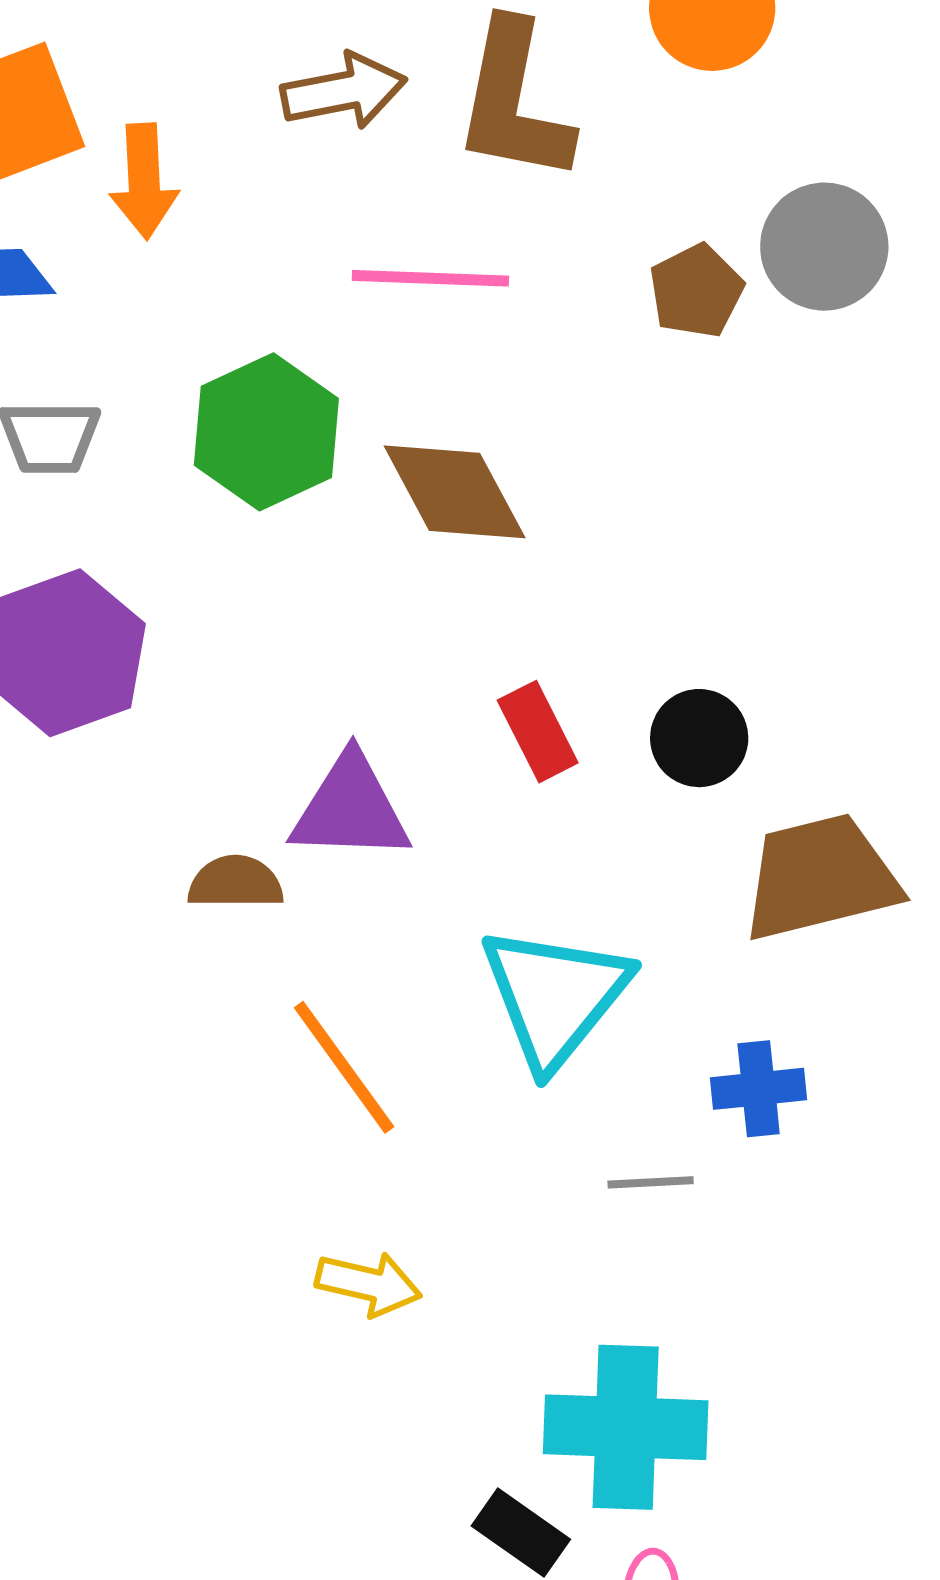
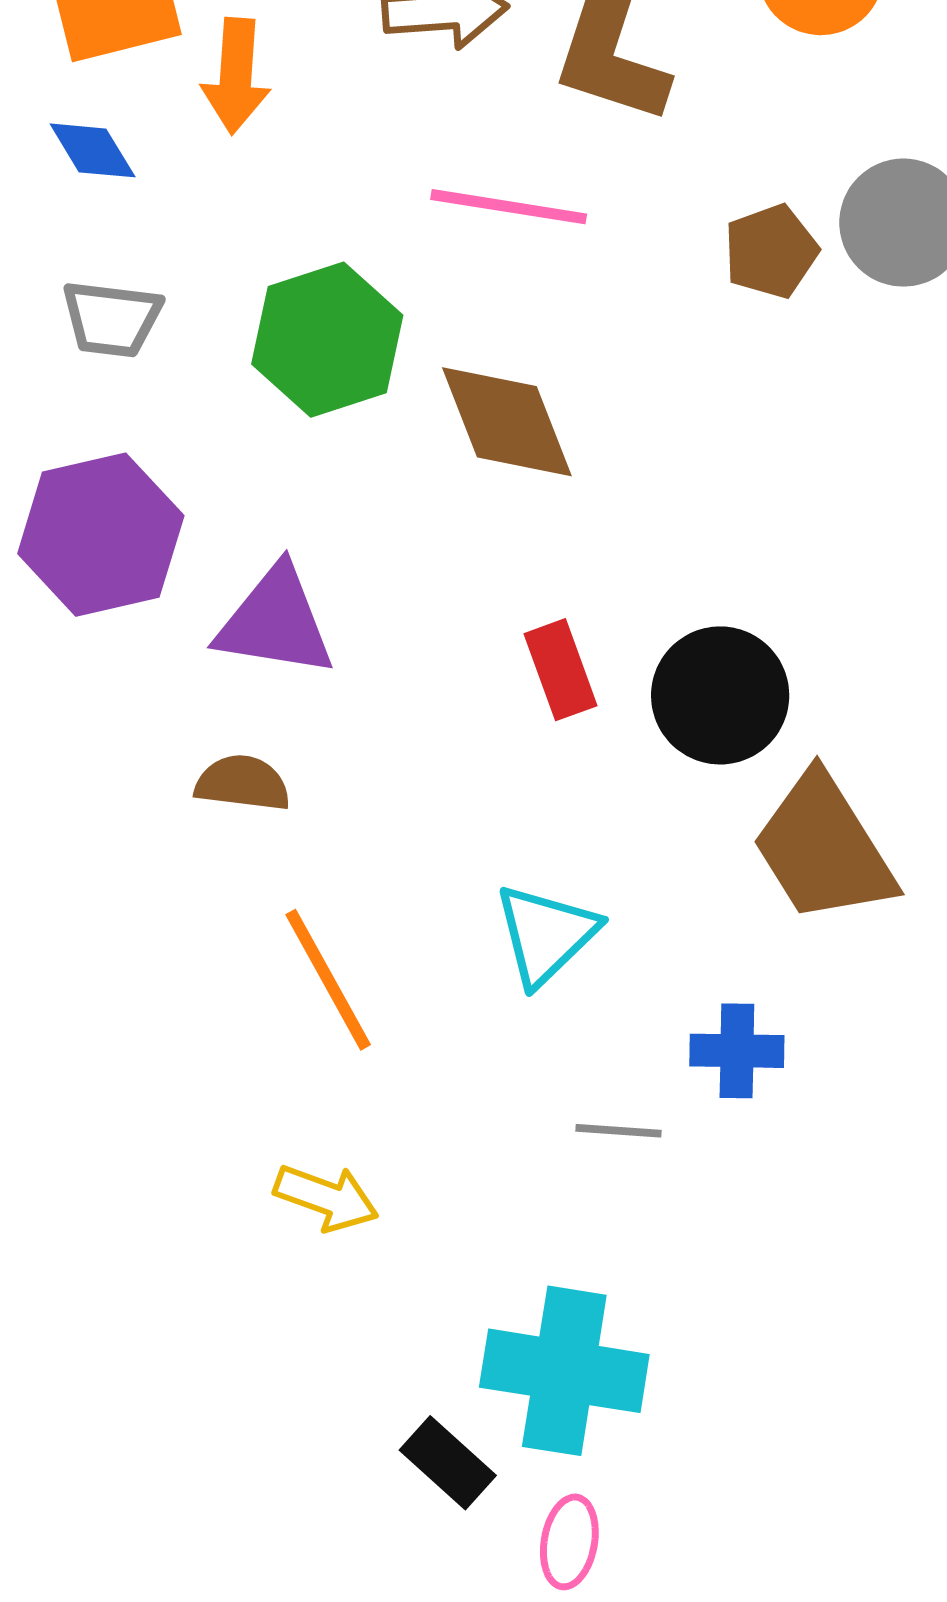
black circle: (699, 738) -> (720, 695), size x1.4
purple triangle: (351, 808) -> (275, 622), moved
brown trapezoid: (820, 877) -> (823, 848), turned -115
cyan triangle: (555, 996) -> (546, 934), size x0.7

